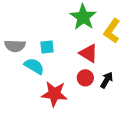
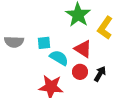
cyan semicircle: (34, 66) -> (59, 58), moved

